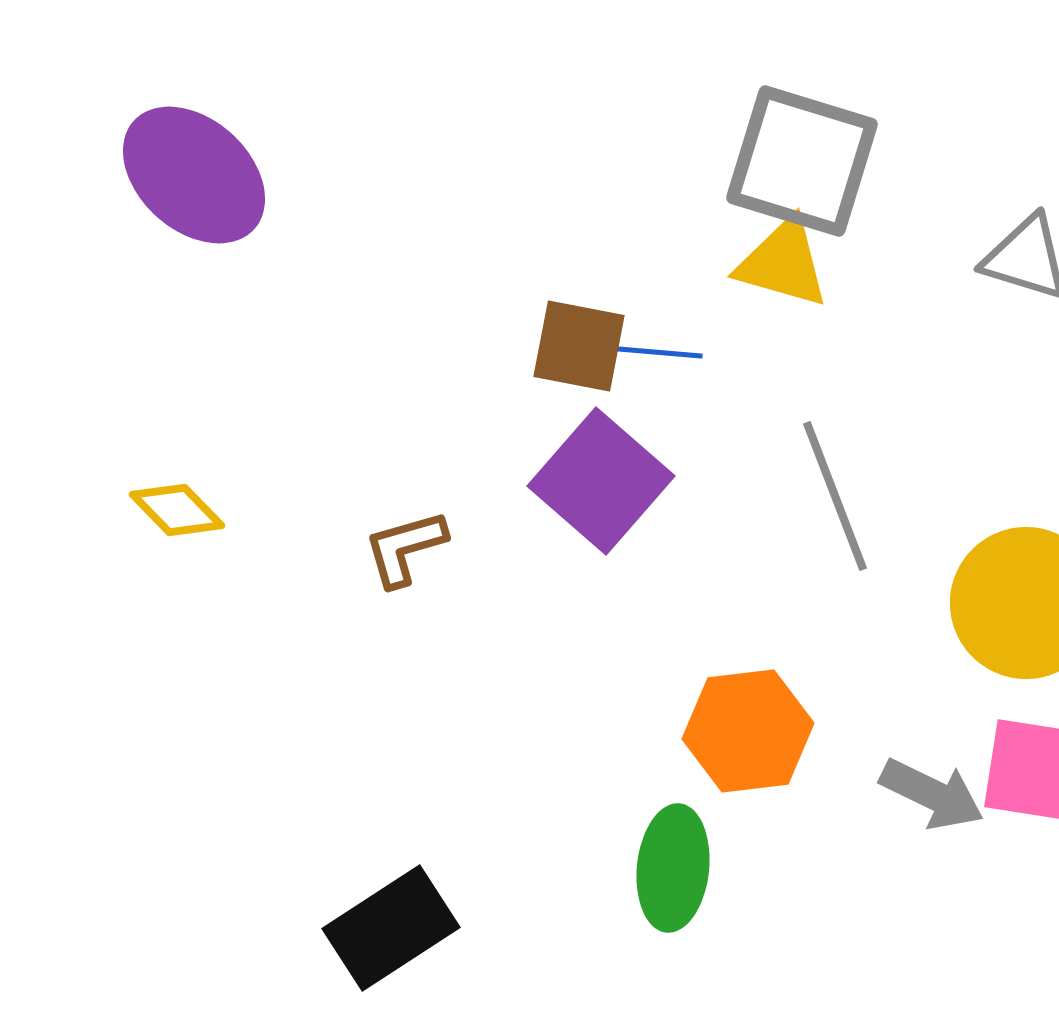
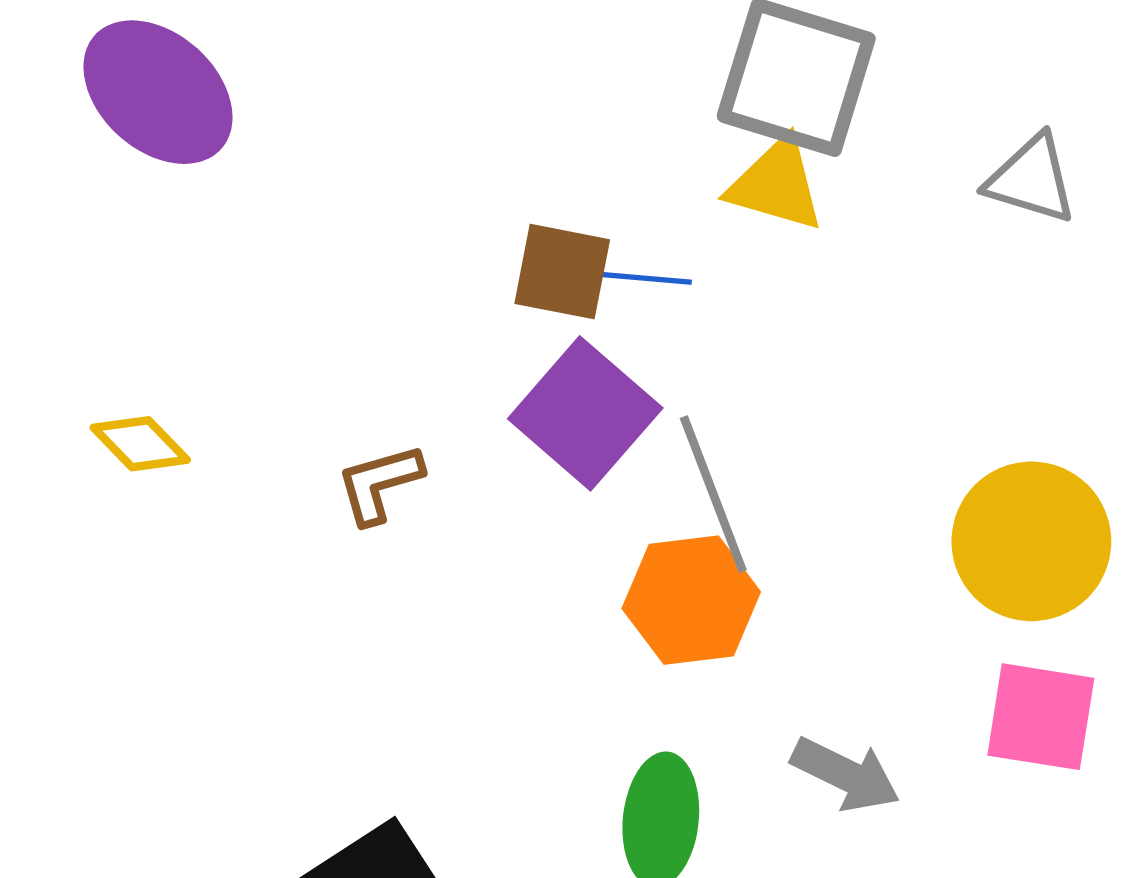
gray line: (835, 496) -> (713, 494), moved
orange hexagon: (748, 731) -> (691, 600), moved
gray arrow: (932, 794) -> (846, 774), moved

